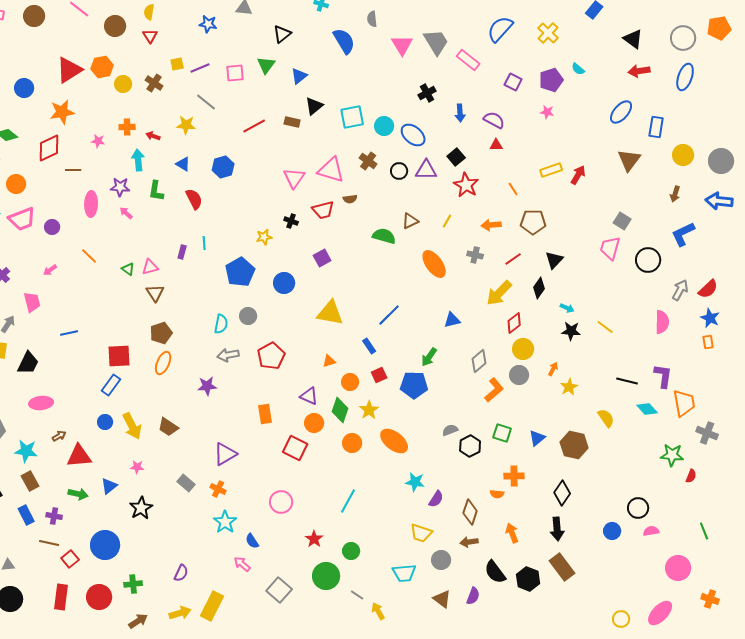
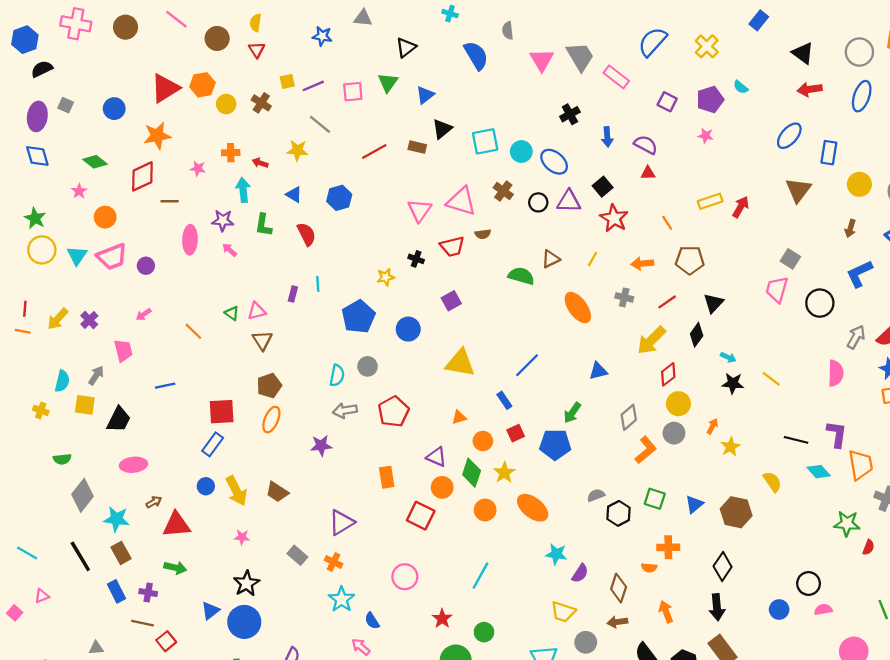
orange line: (89, 256) -> (193, 331), moved
blue triangle: (109, 486) -> (210, 611), moved
blue circle: (105, 545) -> (244, 622), moved

